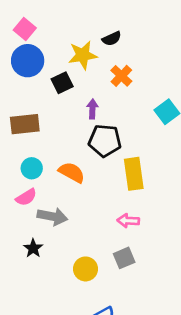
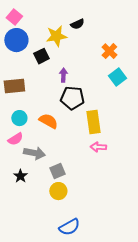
orange cross: (121, 76) -> (109, 51), moved
pink arrow: (128, 221) -> (98, 147), moved
gray square: (124, 258) -> (57, 171), moved

